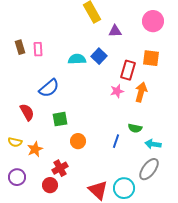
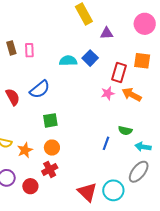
orange arrow: (141, 92) -> (132, 95), turned -78
red semicircle: (27, 112) -> (13, 97), moved
orange circle: (78, 141) -> (52, 148), moved
red circle: (50, 185) -> (30, 186), moved

